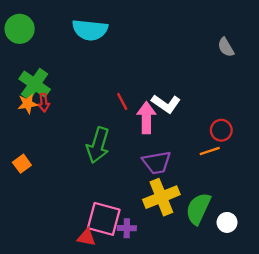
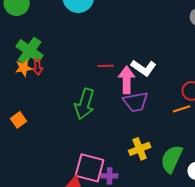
red line: (122, 101) -> (106, 66), turned -63
purple trapezoid: (157, 162) -> (136, 102), moved
yellow cross: (161, 197) -> (140, 149), size x0.7

